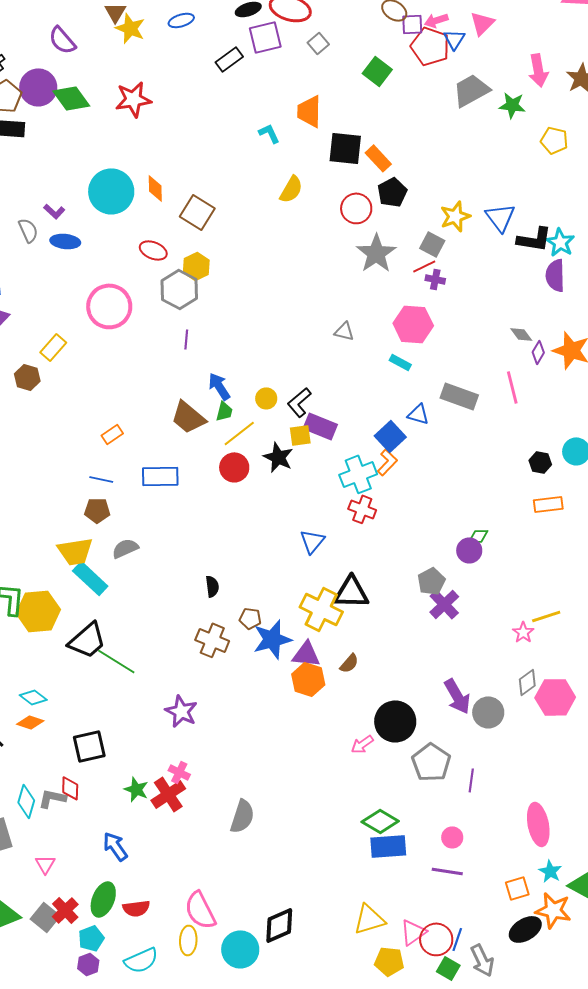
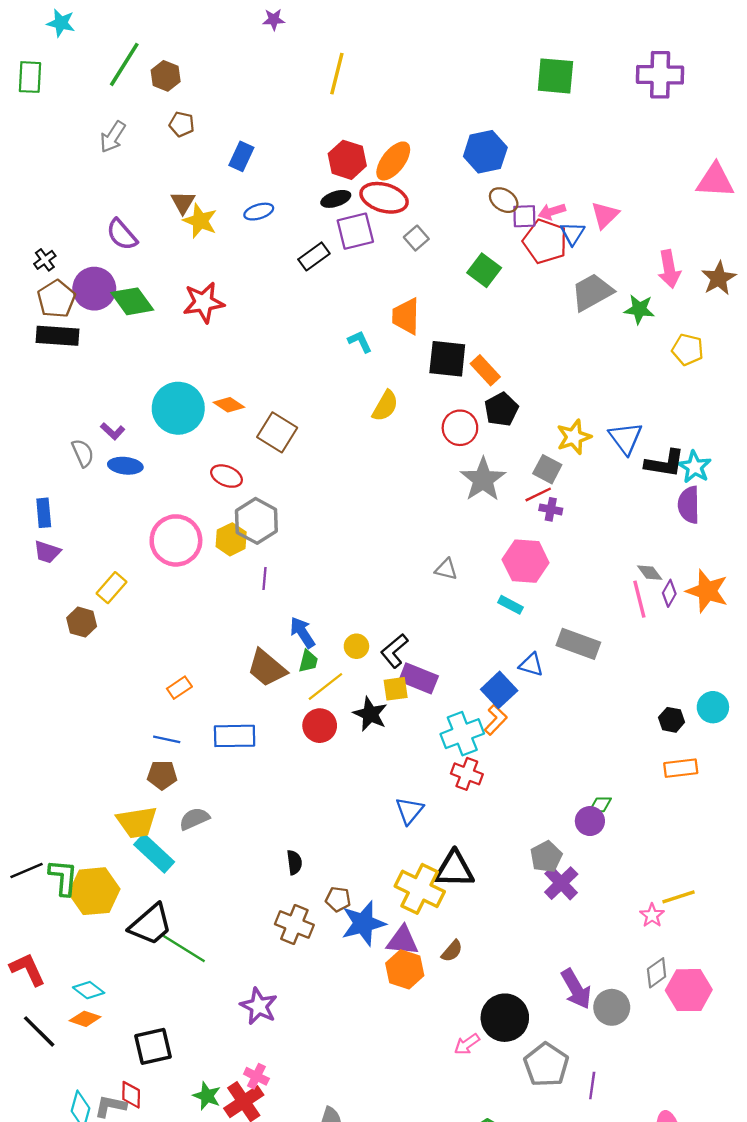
orange diamond: (155, 188) -> (229, 405), turned -56
yellow hexagon: (196, 266) -> (231, 539), moved
pink line: (512, 387) -> (639, 599), moved

